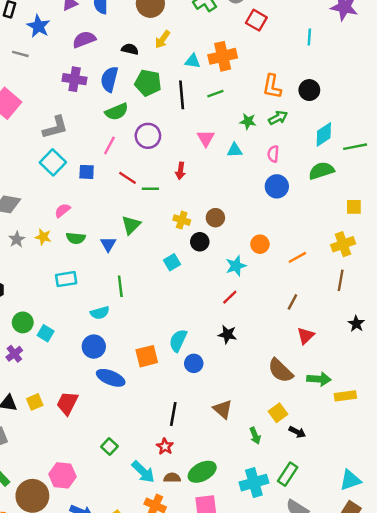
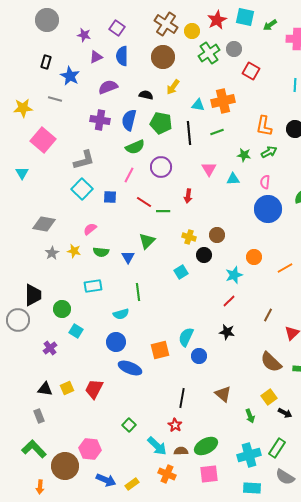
blue circle: (277, 186) -> (268, 209), size x1.4
brown line: (292, 302) -> (268, 315), moved
green circle: (23, 322) -> (62, 309), moved

